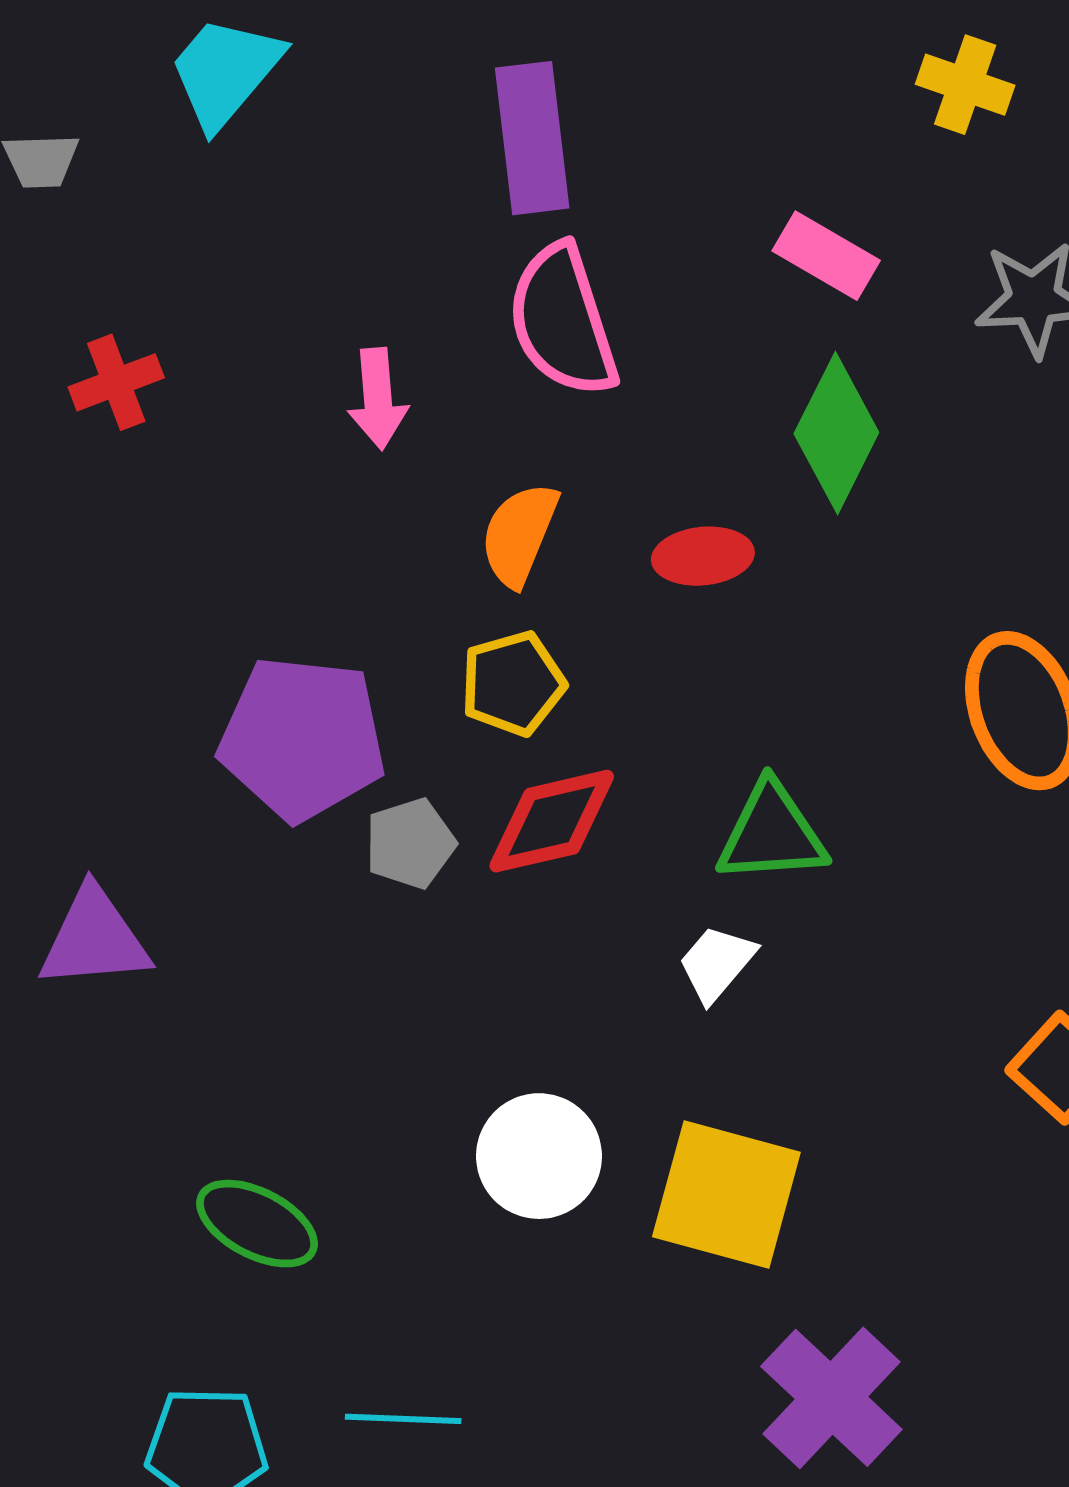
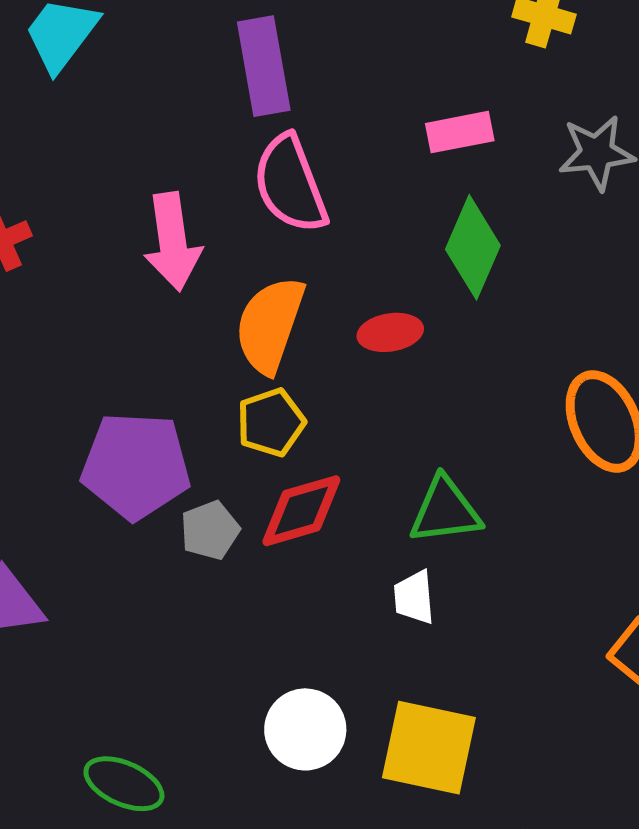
pink rectangle: (826, 256) -> (460, 132), turned -38
pink arrow: (378, 399) -> (173, 242), size x1.5
orange semicircle: (519, 534) -> (270, 325), size x1.4
white trapezoid: (717, 963) -> (414, 597), turned -42

